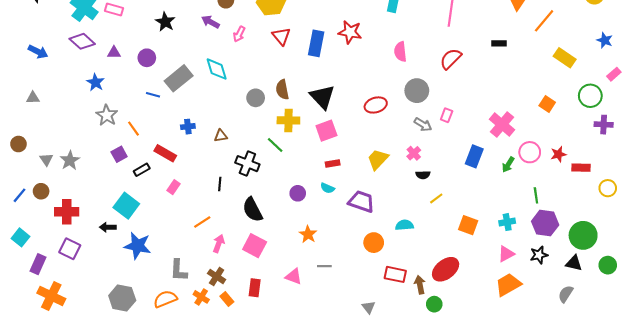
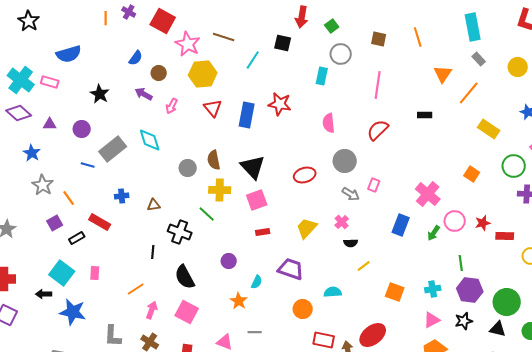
pink rectangle: (173, 187) -> (95, 273), moved, turned -32
cyan semicircle: (327, 188) -> (257, 282), moved, turned -88

